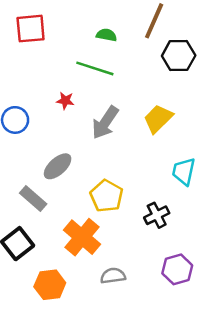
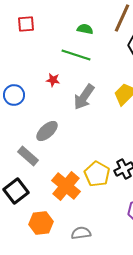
red square: (31, 29) -> (26, 24), size x0.7
yellow pentagon: (106, 196) -> (97, 174), moved
gray semicircle: (113, 276) -> (81, 233), moved

